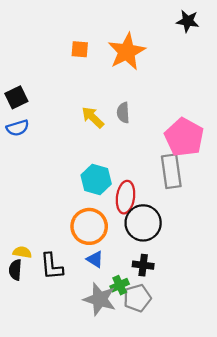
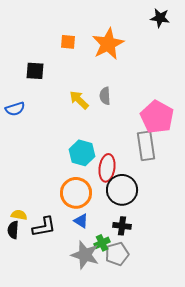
black square: (16, 97) -> (35, 71), moved, turned 30
black L-shape: (52, 266) -> (44, 227), turned -95

